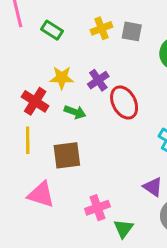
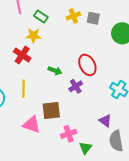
yellow star: (62, 78) -> (34, 36), moved
purple cross: (98, 80) -> (76, 86), moved
red cross: (35, 101) -> (22, 55), moved
brown square: (67, 155) -> (51, 111), moved

